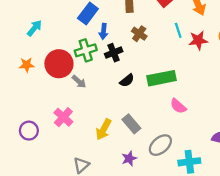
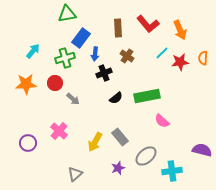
cyan line: (178, 30) -> (162, 53), turned 64
green cross: (86, 50) -> (65, 58), moved
red circle: (59, 64) -> (55, 83), size x0.6
orange star: (27, 65) -> (26, 84), size x1.5

